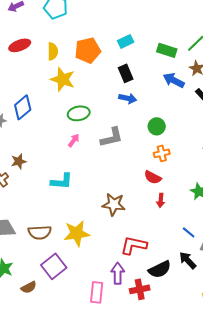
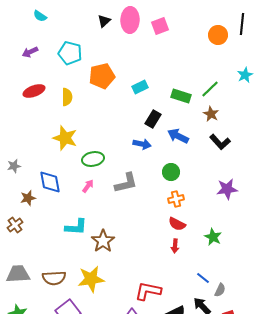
orange pentagon: (88, 50) -> (102, 76), moved
black rectangle: (126, 73) -> (153, 119), moved, turned 54
yellow star: (63, 79) -> (65, 138), moved
blue arrow: (174, 80) -> (178, 136), moved
blue diamond: (23, 107) -> (50, 182), moved, turned -60
brown star: (19, 161) -> (28, 198), moved
red semicircle: (153, 177) -> (177, 224), moved
brown star: (114, 204) -> (103, 241), moved, turned 30

